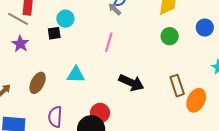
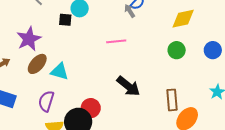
pink line: (109, 42) -> (116, 41), turned 54
purple star: (20, 44) -> (29, 39), moved, size x1.4
cyan triangle: (76, 75) -> (60, 71), moved

